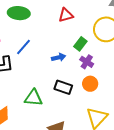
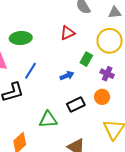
purple cross: (87, 62) -> (107, 74), moved
black rectangle: (63, 87) -> (76, 105), turned -36

